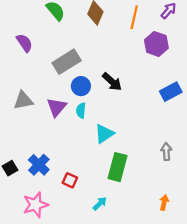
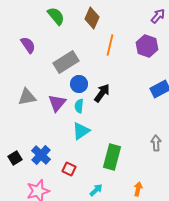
orange line: (134, 17) -> (110, 45), moved
black arrow: (112, 82) -> (102, 93), moved, turned -96
cyan triangle: (104, 134) -> (81, 131), moved
orange arrow: (164, 202) -> (138, 189), moved

